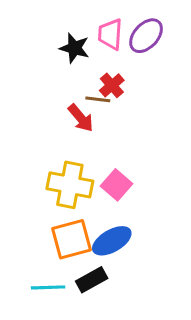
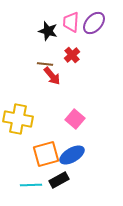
brown line: (98, 99) -> (45, 64), moved
yellow cross: (70, 185) -> (18, 119), moved

